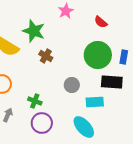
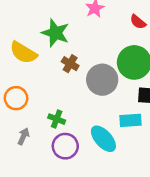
gray circle: (72, 85) -> (102, 80), moved, size x1.6
cyan ellipse: (84, 127) -> (103, 139), moved

